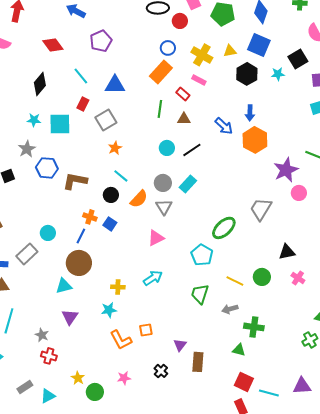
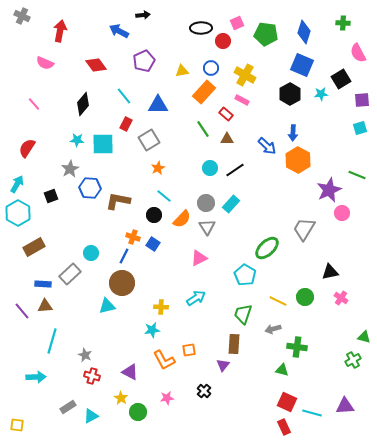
yellow triangle: (230, 51) -> (182, 71), moved
green line: (160, 109) -> (203, 129), turned -42
purple triangle: (70, 317) -> (130, 372), moved, turned -36
brown rectangle: (198, 362) -> (234, 344), moved

